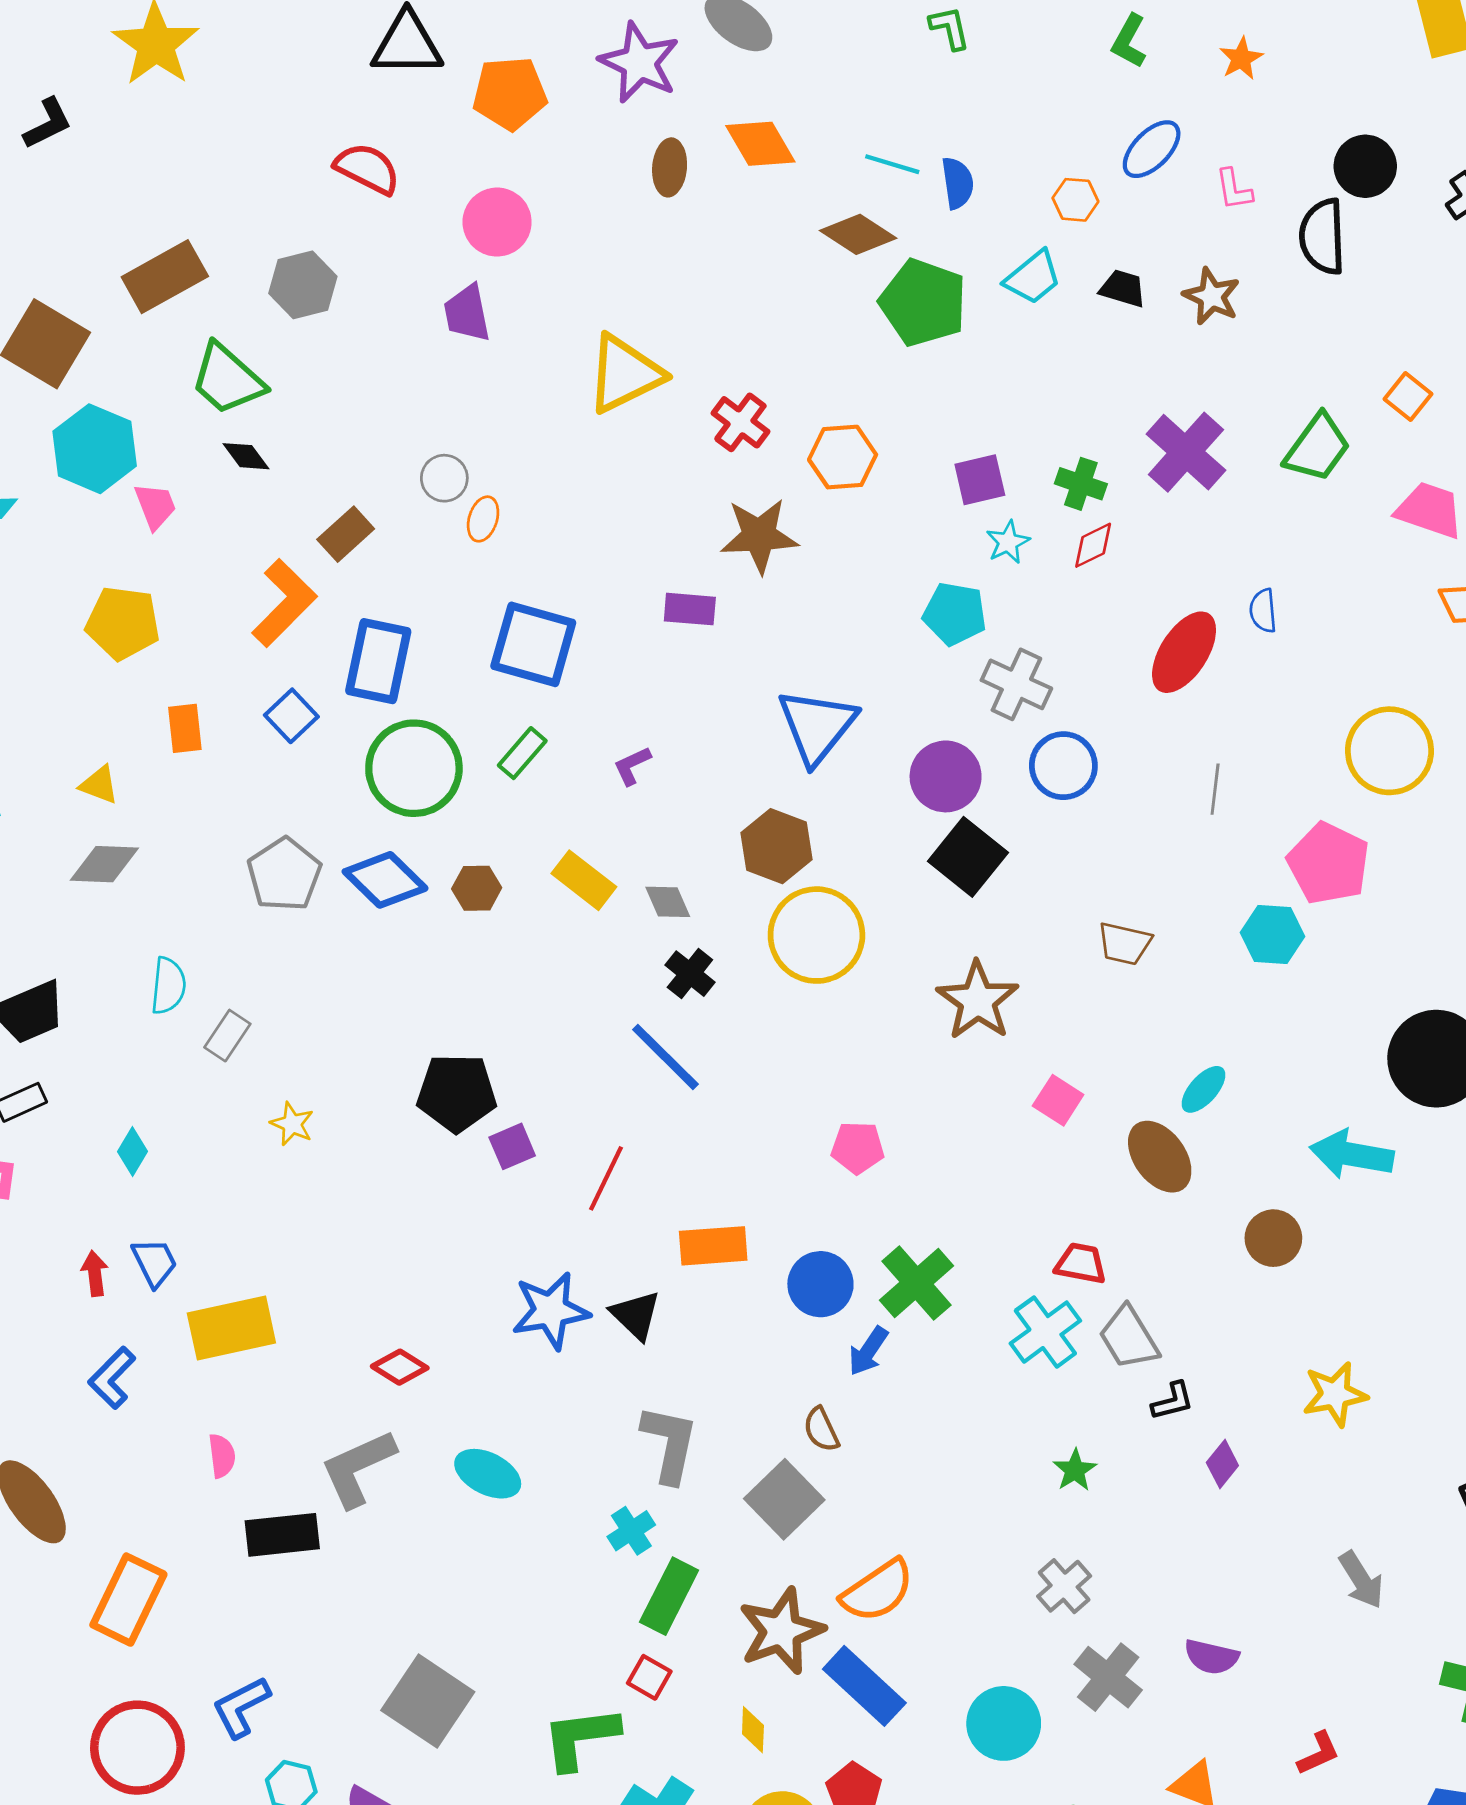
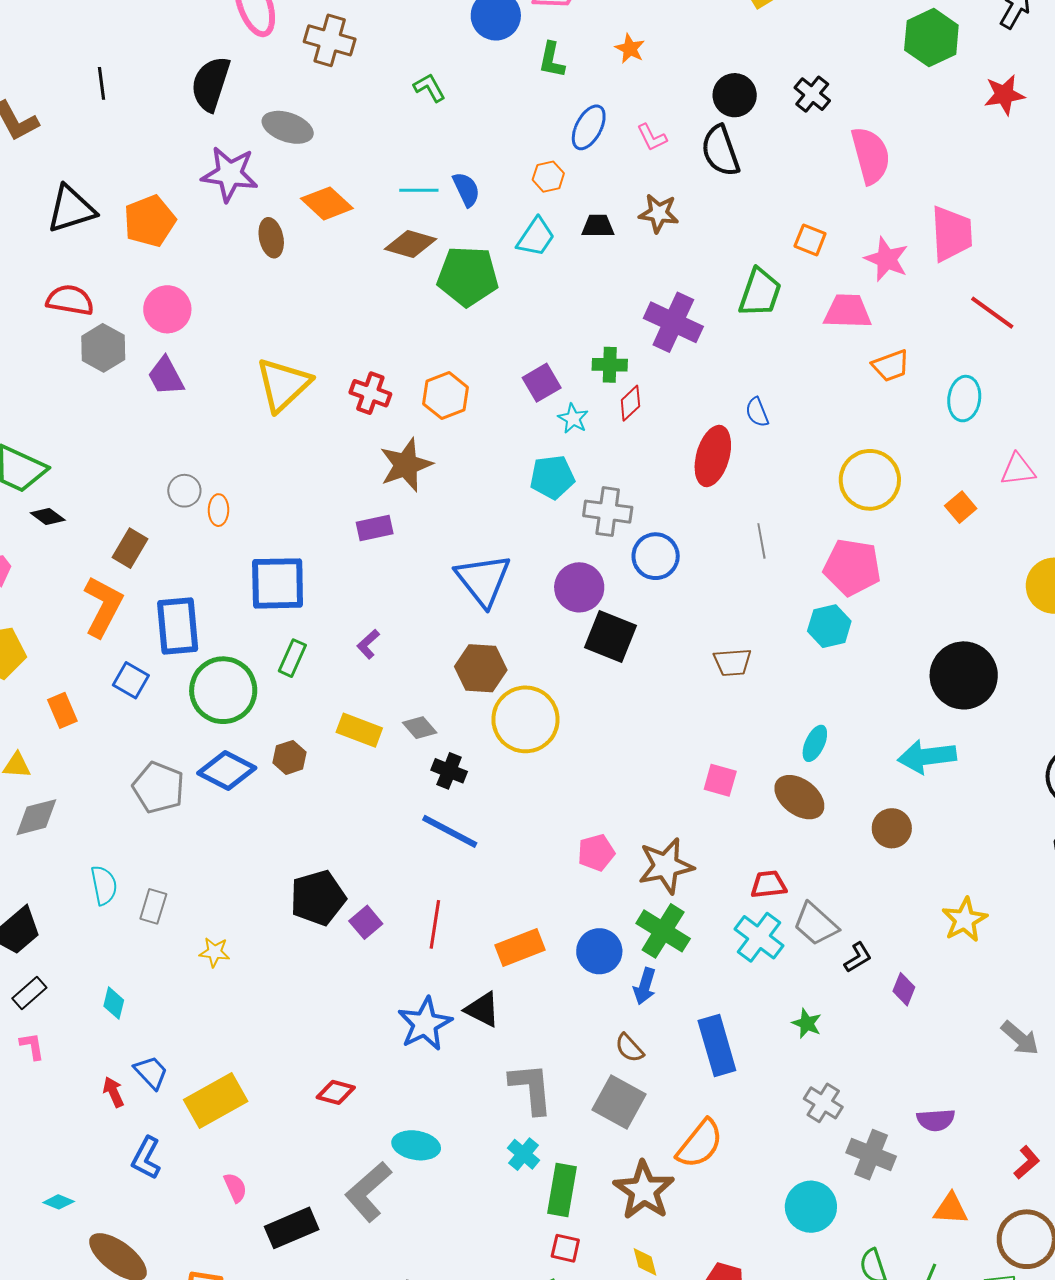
gray hexagon: (303, 285) -> (103, 348), moved
brown star: (978, 1001) -> (666, 866), moved, turned -30
gray L-shape: (358, 1468) -> (368, 1192), moved
blue rectangle: (864, 1686) -> (717, 1045), moved, turned 48

